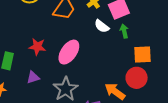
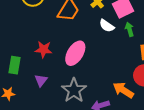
purple triangle: (33, 77) -> (41, 80), turned -32

